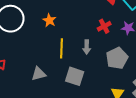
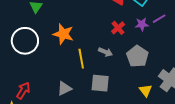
orange star: (49, 20) -> (63, 34), size x1.5
gray arrow: (87, 47) -> (105, 52), turned -56

